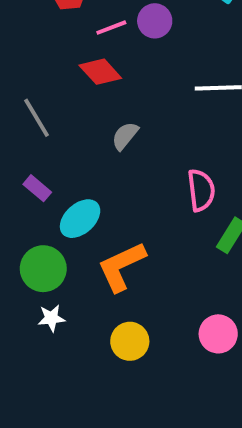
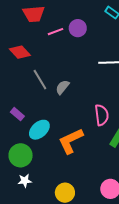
red diamond: (100, 72) -> (20, 52), moved
gray line: (36, 118) -> (40, 80), moved
orange L-shape: (121, 266) -> (71, 141), moved

